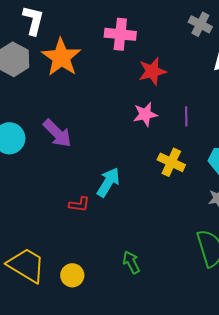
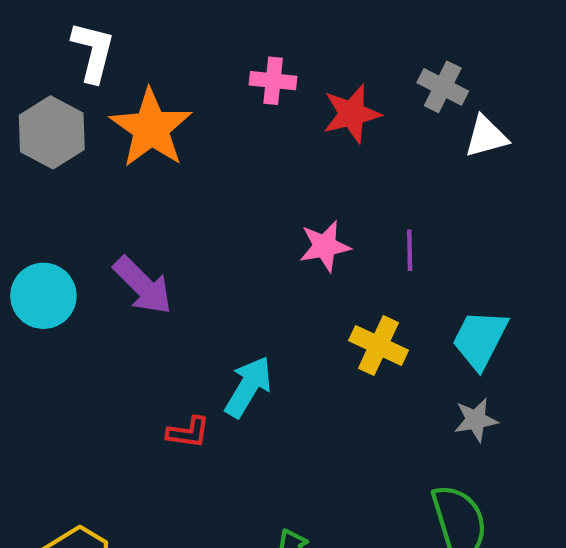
gray cross: (200, 24) -> (443, 87), moved
pink cross: (120, 34) -> (273, 81), size x0.7
red star: (152, 71) -> (352, 114), moved

